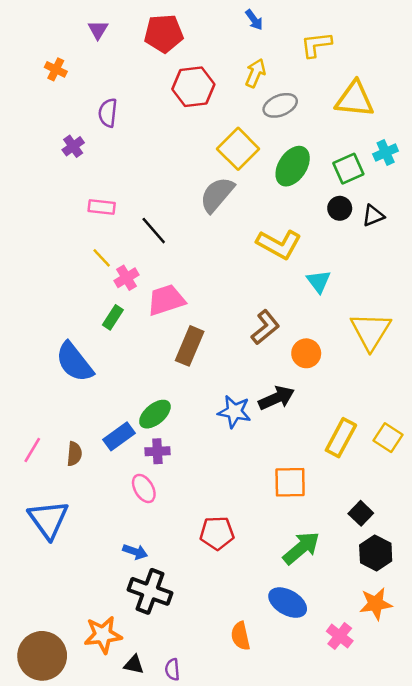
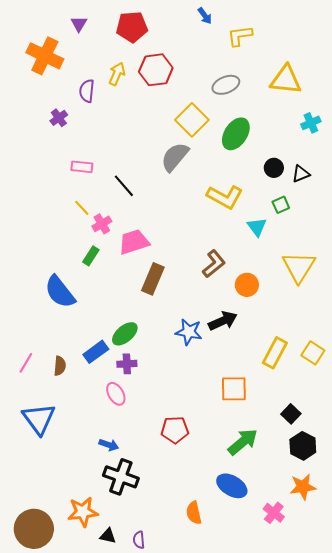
yellow L-shape: (316, 45) -> (240, 36), moved
orange cross: (56, 69) -> (45, 56), size x2.0
yellow arrow: (255, 73) -> (117, 74), moved
green square: (348, 169) -> (281, 205), moved, size x0.7

